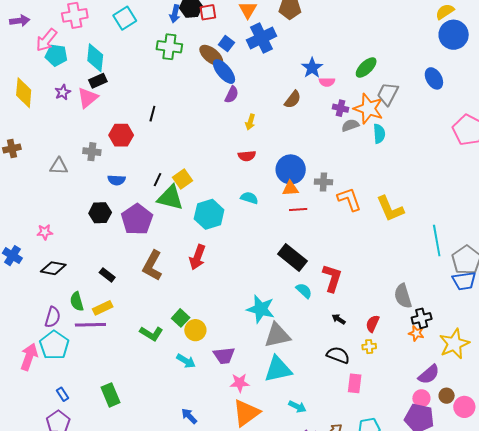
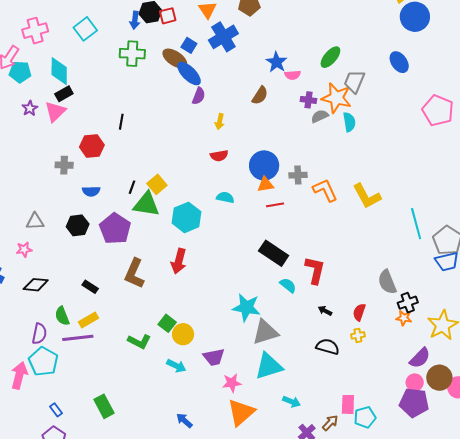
gray triangle: (59, 166) -> (35, 221), moved
pink rectangle: (355, 383) -> (348, 404), moved
brown circle: (447, 396) -> (439, 378), size x1.6

